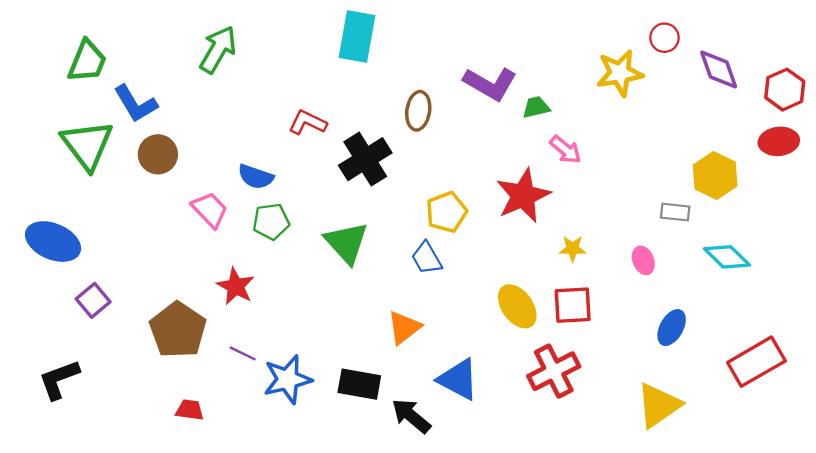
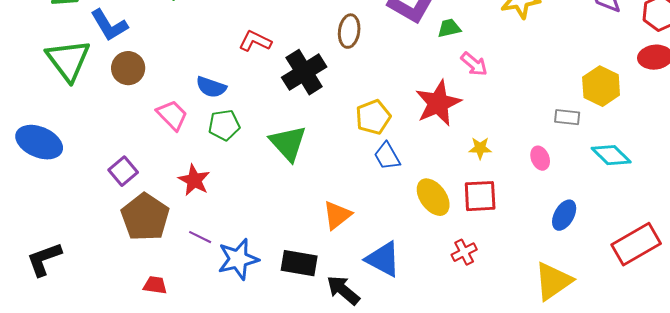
blue trapezoid: (427, 258) -> (387, 156), moved
purple square: (93, 300) -> (123, 171), moved
red cross: (554, 371) -> (464, 252), size x0.6

